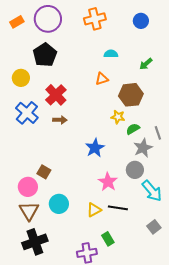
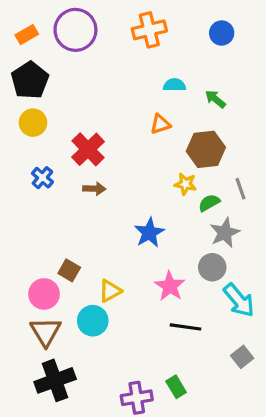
black pentagon: (45, 55) -> (30, 80), moved
green arrow: (146, 64) -> (215, 99), moved, turned 80
blue cross: (27, 113) -> (42, 178), size x0.6
gray line: (158, 133) -> (241, 189), moved
yellow triangle: (94, 210) -> (110, 291), moved
green rectangle: (108, 239) -> (176, 387), moved

